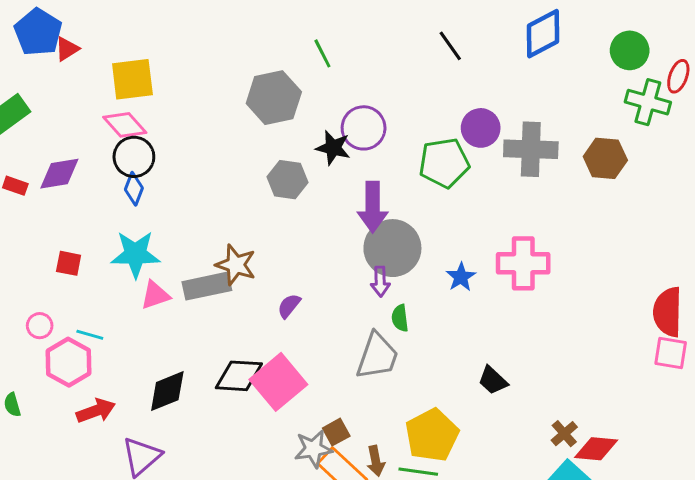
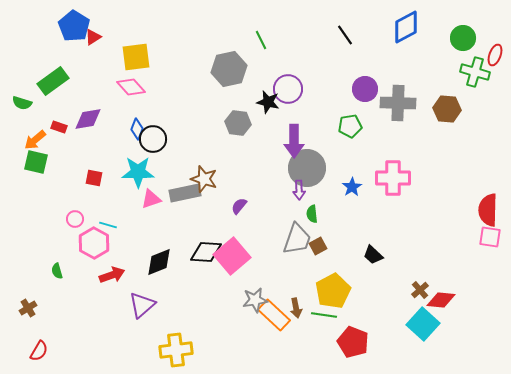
black circle: (134, 157) -> (153, 139), moved
green pentagon: (444, 163) -> (350, 126), moved, size x0.7
brown square: (336, 432) -> (318, 246), moved

